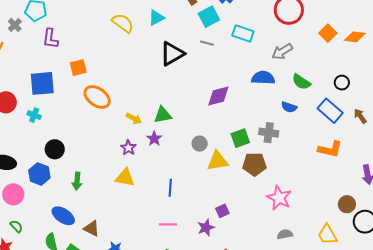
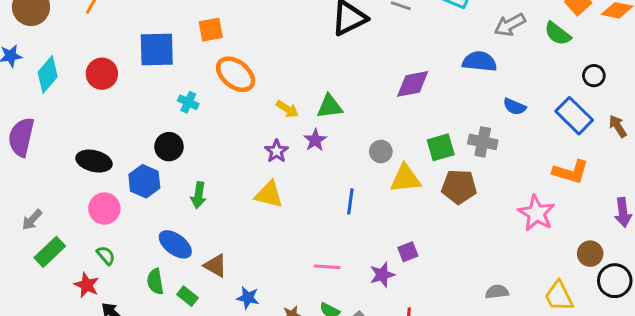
green semicircle: (301, 82) -> (558, 34), moved
cyan cross: (34, 115) -> (188, 102), moved
blue line: (170, 188) -> (350, 201), moved
pink star: (279, 198) -> (536, 213), moved

